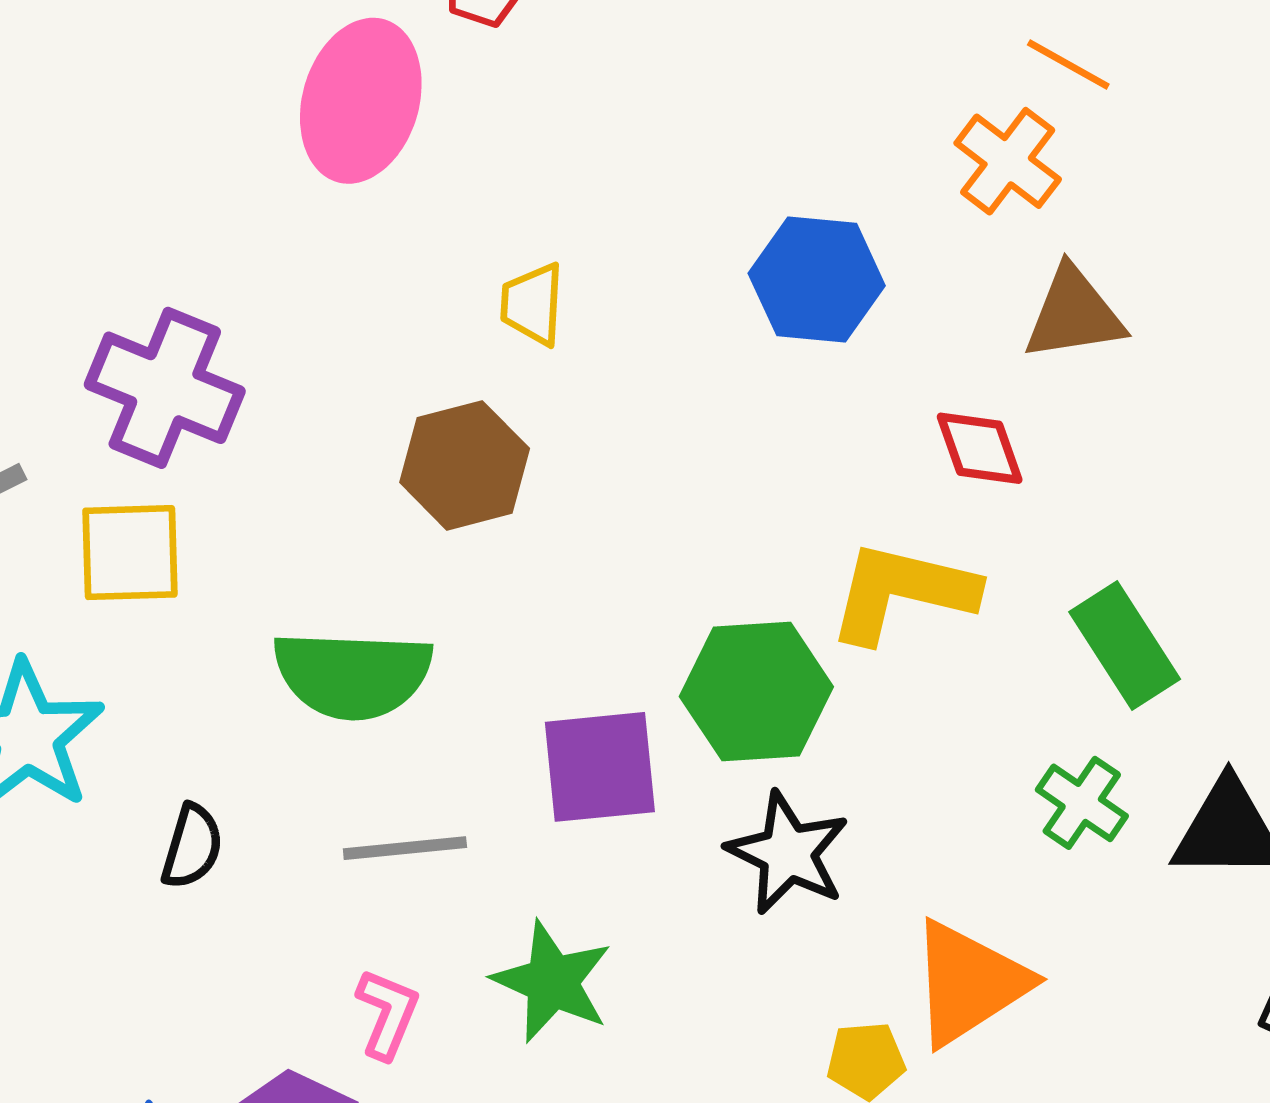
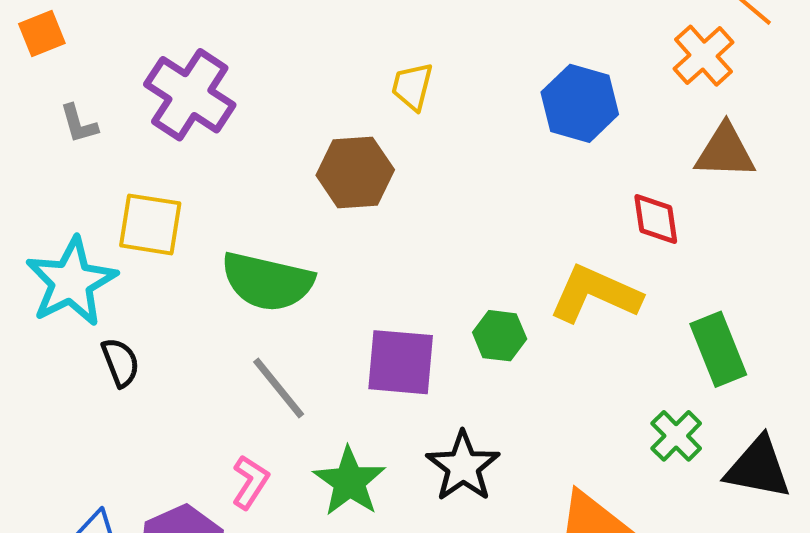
yellow square: (130, 553) -> (150, 224), moved
green hexagon: (756, 692) -> (500, 336), size x0.6
black semicircle: (192, 846) -> (120, 362), moved, turned -48
gray line: (405, 848) -> (279, 388), turned 46
black star: (788, 853) -> (463, 466), moved

